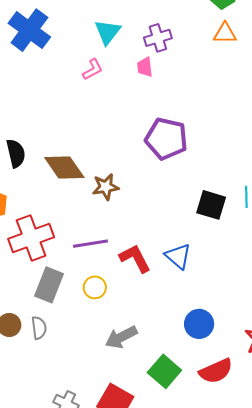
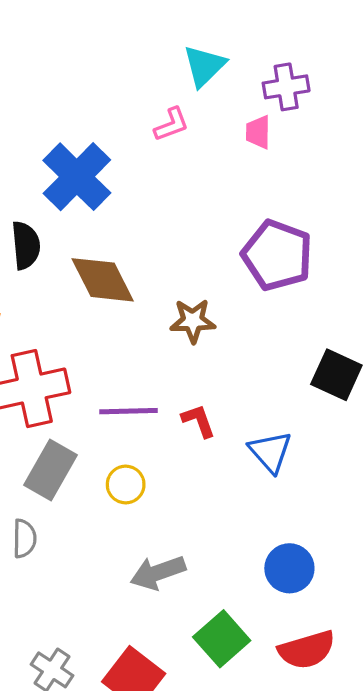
blue cross: (29, 30) -> (77, 177), moved
brown star: (106, 187) -> (193, 321), moved
red L-shape: (135, 258) -> (198, 421), moved, size x0.7

